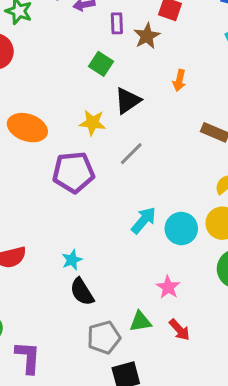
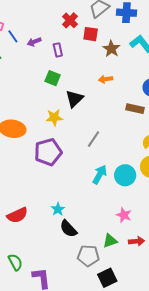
brown star: (147, 36) -> (111, 49), moved
orange arrow: (179, 80) -> (105, 79), turned 80
gray line: (131, 154) -> (94, 139), moved
red arrow: (180, 330) -> (137, 241), turned -42
gray pentagon: (104, 337) -> (88, 256), turned 30

